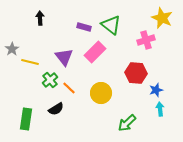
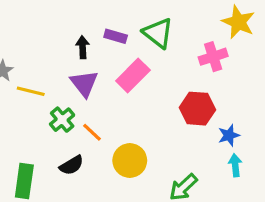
black arrow: (40, 18) -> (83, 47), moved
yellow circle: (101, 93) -> (130, 161), moved

